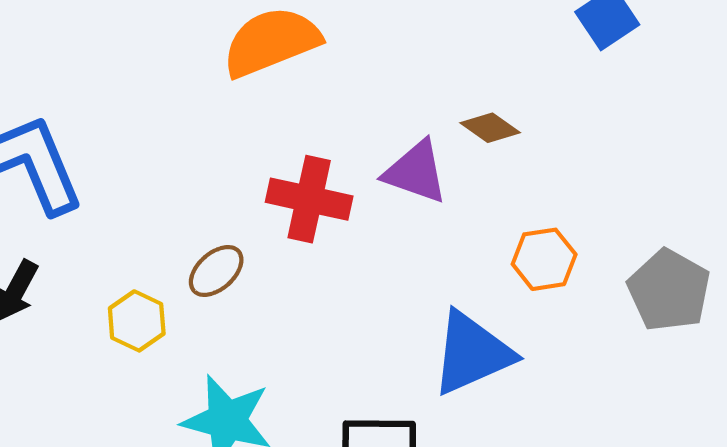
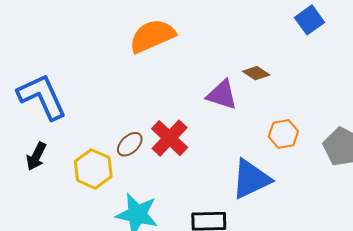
red cross: (309, 199) -> (170, 138), moved, turned 33
yellow hexagon: (137, 321) -> (93, 169), size x1.4

